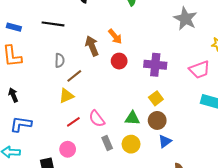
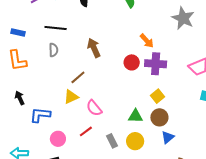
orange arrow: (115, 36) -> (147, 41), moved
gray semicircle: (60, 60) -> (53, 50), moved
red circle: (119, 61) -> (132, 62), moved
pink semicircle: (97, 119) -> (94, 108), moved
red line: (73, 122) -> (86, 131), moved
blue L-shape: (21, 124) -> (40, 115), moved
pink circle: (68, 149) -> (58, 139), moved

